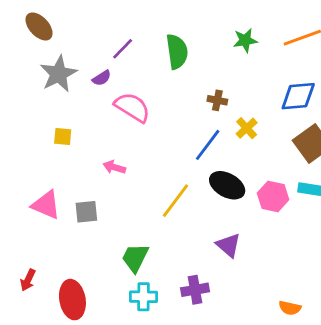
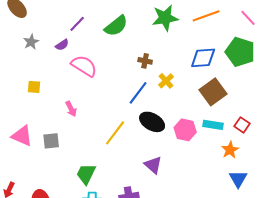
green star: (245, 40) -> (165, 18), size x1.5
green semicircle: (177, 52) -> (116, 26), turned 60
gray star: (59, 74) -> (31, 42), size x0.6
pink arrow: (114, 167) -> (71, 109), turned -133

